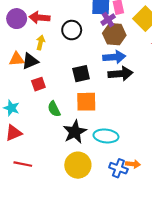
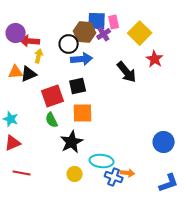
red arrow: (39, 18) -> (30, 41), moved
brown hexagon: (114, 34) -> (85, 32), moved
blue arrow: (114, 57) -> (82, 59), moved
black arrow: (121, 74) -> (127, 72), moved, turned 55
red square: (38, 84) -> (53, 96), moved, size x1.6
cyan ellipse: (106, 136) -> (102, 161), moved
yellow circle: (78, 165) -> (75, 174), size x0.6

